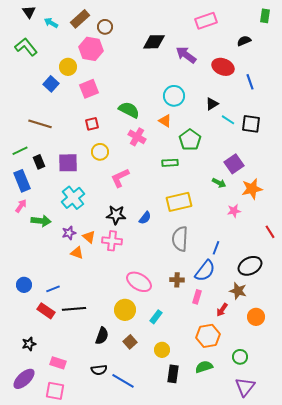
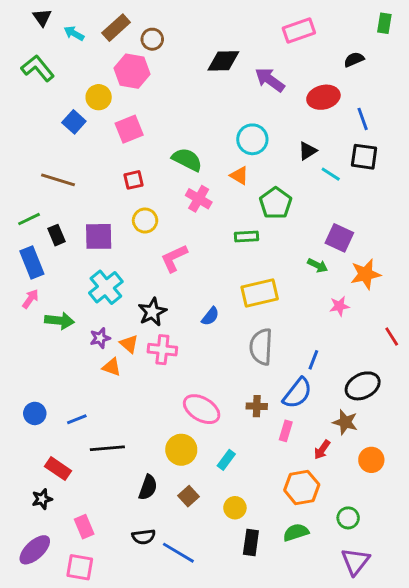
red ellipse: (223, 67) -> (323, 97), turned -35
black square: (251, 124) -> (364, 157), moved
purple square: (234, 164) -> (339, 238), turned -30
black star: (116, 215) -> (152, 312), moved, turned -30
red rectangle: (46, 311) -> (58, 469), moved
pink rectangle: (58, 363) -> (84, 527), turned 49

